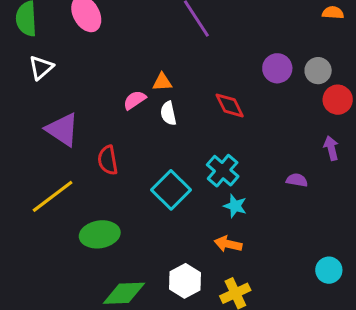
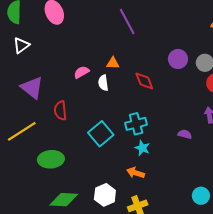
orange triangle: (162, 82) -> (113, 63), moved
cyan cross: (223, 171) -> (136, 124), turned 30

